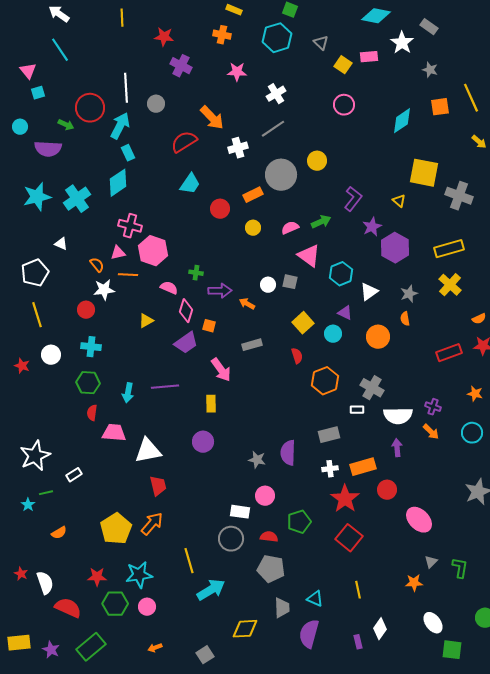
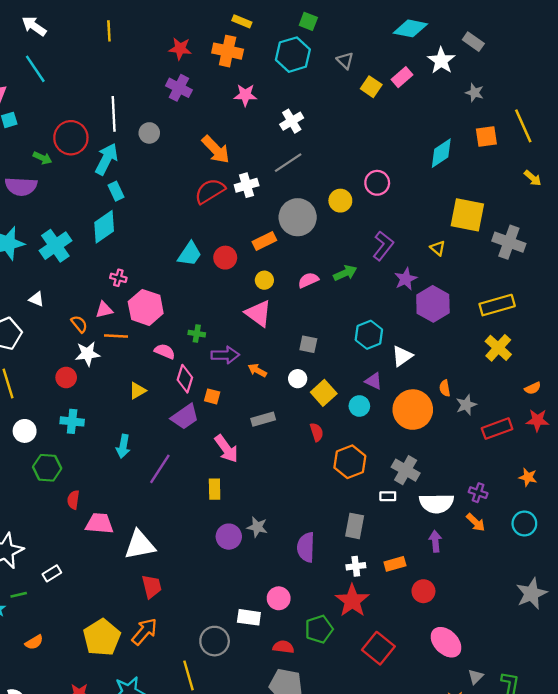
orange cross: (222, 35) -> (228, 51), size x1.4
red star: (164, 37) -> (180, 49), moved
pink rectangle: (369, 57) -> (402, 77), turned -36
pink circle: (344, 105) -> (377, 183), moved
red semicircle: (184, 142) -> (210, 191), moved
cyan trapezoid: (190, 184) -> (190, 254), moved
pink cross: (130, 226) -> (118, 278), size x0.6
pink triangle: (309, 256) -> (258, 313), moved
white circle: (268, 285) -> (298, 379), moved
gray star: (409, 294) -> (466, 405), moved
orange circle: (378, 337) -> (413, 410), size x1.4
green hexagon: (88, 383) -> (47, 468), moved
purple line: (165, 387) -> (160, 469), turned -52
cyan arrow: (128, 393) -> (123, 446), moved
gray rectangle: (329, 435) -> (355, 526), turned -65
purple circle: (203, 442) -> (229, 537), moved
gray star: (257, 460) -> (257, 527), moved
orange rectangle: (363, 467) -> (395, 564), size x0.7
red star: (345, 499) -> (352, 601), moved
pink ellipse: (419, 520) -> (446, 642), moved
gray circle: (231, 539) -> (215, 641), moved

